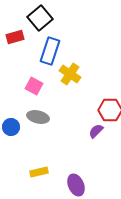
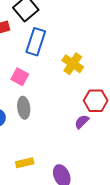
yellow cross: (70, 74) -> (73, 64), moved
gray ellipse: (38, 117) -> (24, 108), turned 70

